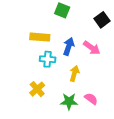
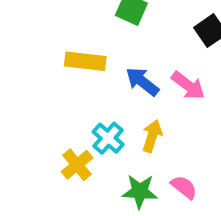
blue arrow: (69, 46) -> (142, 82), turned -72
cyan cross: (48, 59) -> (108, 138), moved, turned 35

